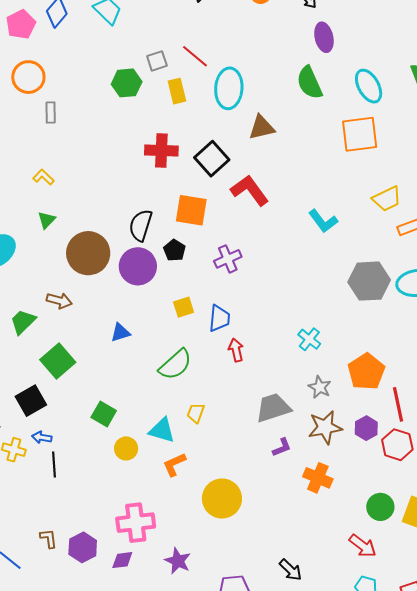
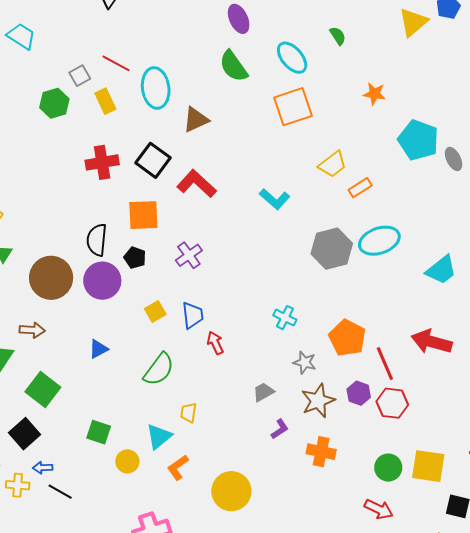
gray trapezoid: (273, 408) -> (263, 392), size x0.6
cyan triangle: (162, 430) -> (159, 436), turned -44
black line: (54, 464) -> (60, 492), turned -45

